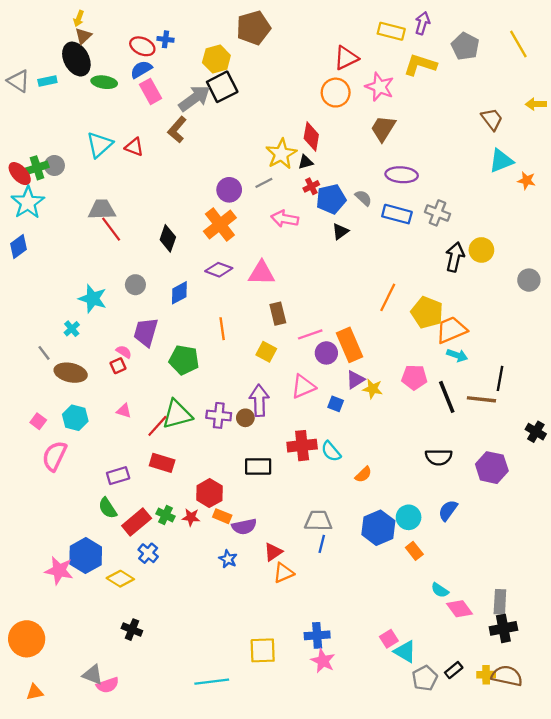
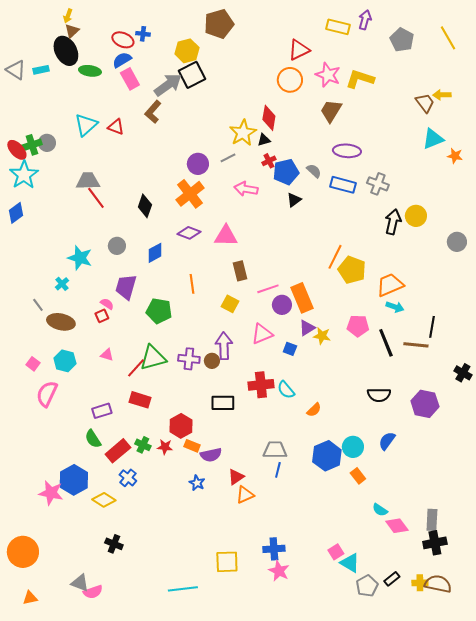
yellow L-shape: (420, 65) -> (360, 79), moved
yellow arrow: (536, 104) -> (442, 95), moved
yellow pentagon: (427, 312) -> (352, 270), moved

